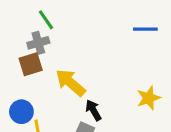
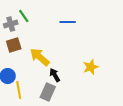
blue line: (145, 29) -> (68, 22), moved
gray cross: (38, 43) -> (11, 24), moved

